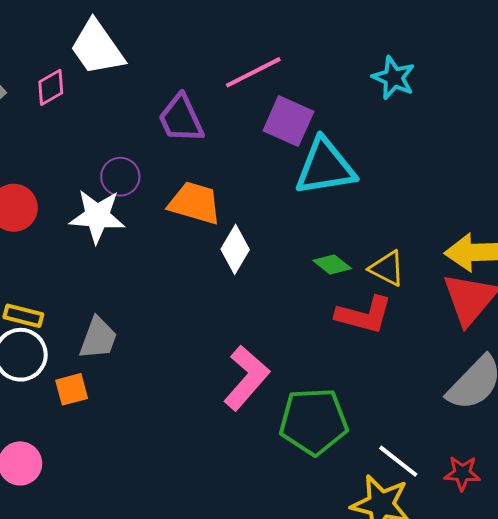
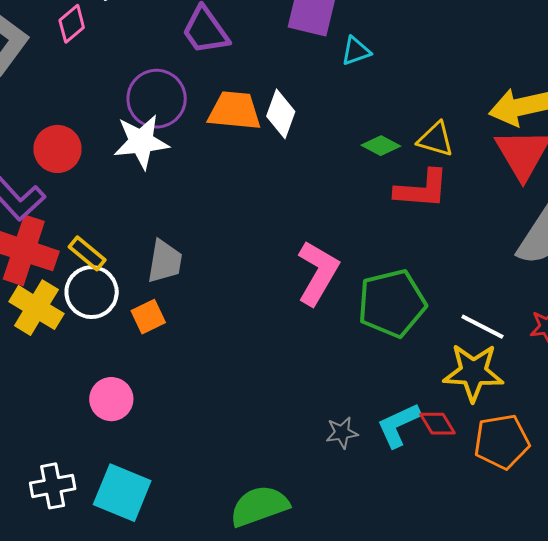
cyan triangle: (325, 167) -> (356, 51), size x0.5
purple circle: (120, 177) -> (157, 99), size x1.5
white diamond: (235, 249) -> (281, 114), moved
yellow rectangle: (23, 316) -> (87, 253), turned 36

